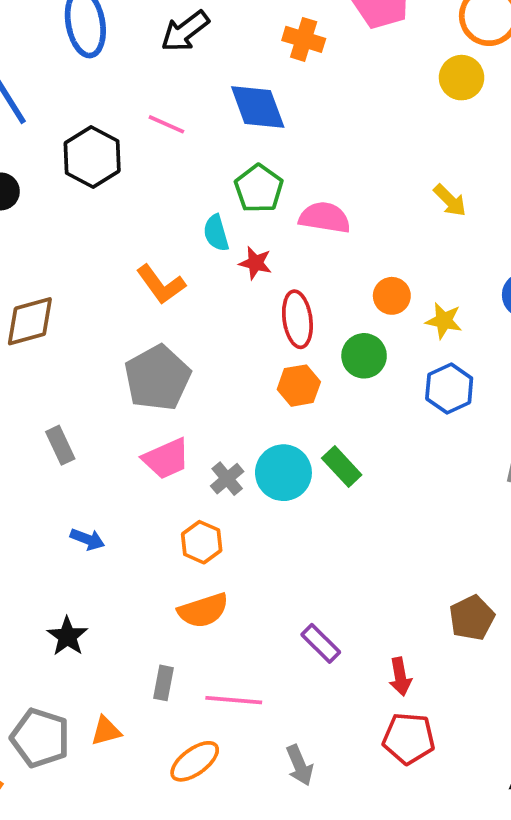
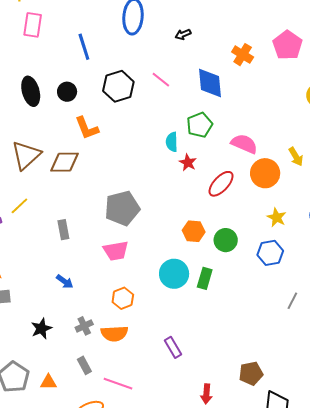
black arrow: (185, 31) -> (183, 34), size x0.6
pink semicircle: (325, 218) -> (244, 144), moved
orange L-shape: (161, 284) -> (87, 128), moved
orange circle: (392, 296) -> (265, 173), moved, size x1.5
red ellipse: (297, 319) -> (221, 184), moved, turned 36
green circle: (364, 356) -> (226, 240), moved
green rectangle: (342, 466) -> (205, 278), turned 45
gray cross: (227, 479) -> (84, 326), moved
purple rectangle: (321, 643) -> (173, 347), moved
gray rectangle: (164, 683) -> (84, 365), turned -54

